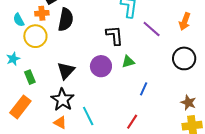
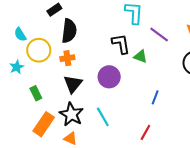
orange cross: (42, 13) -> (67, 58), moved
cyan star: (13, 59) -> (17, 67), moved
green triangle: (128, 62) -> (140, 56), moved, turned 40
orange rectangle: (20, 107) -> (44, 124), moved
cyan line: (88, 116) -> (103, 117), moved

